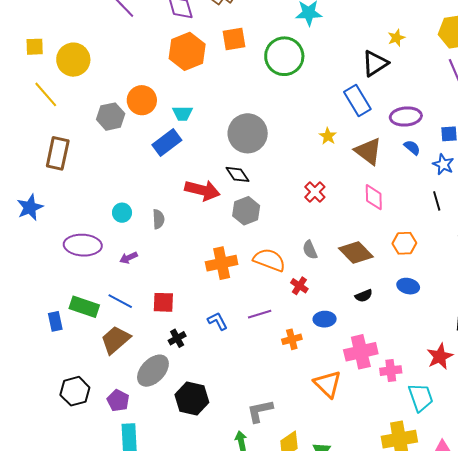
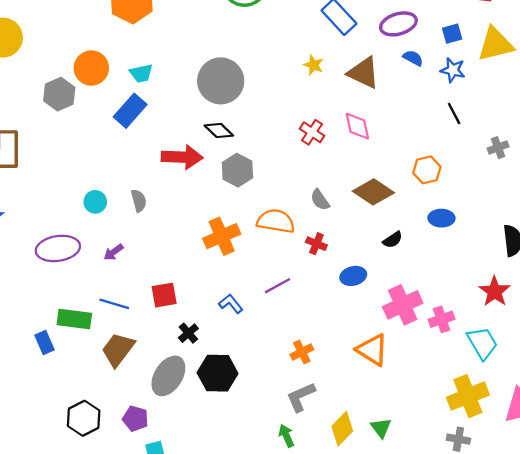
pink diamond: (374, 197) -> (357, 126), moved
orange cross: (292, 339) -> (302, 352), moved
black hexagon: (192, 399) -> (218, 373), moved

